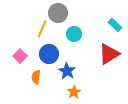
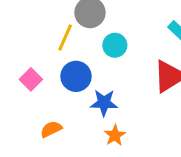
blue star: (67, 71) -> (104, 103), turned -30
orange semicircle: (36, 77) -> (51, 129), moved, turned 56

